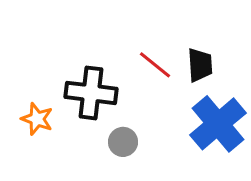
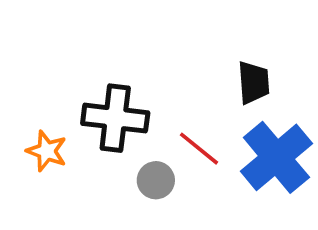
red line: (155, 65) -> (199, 149), moved

